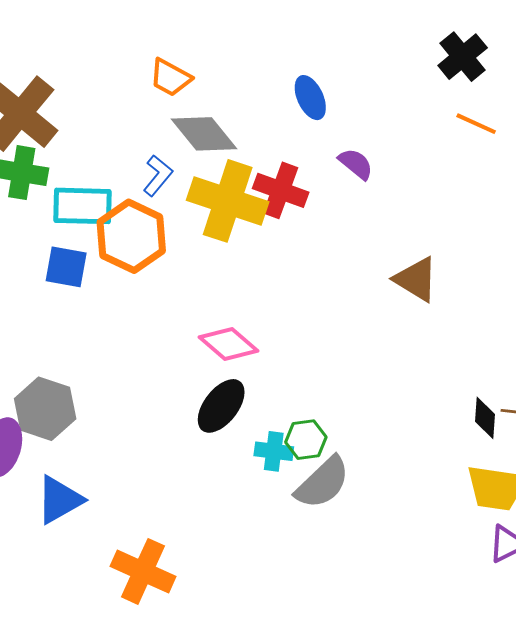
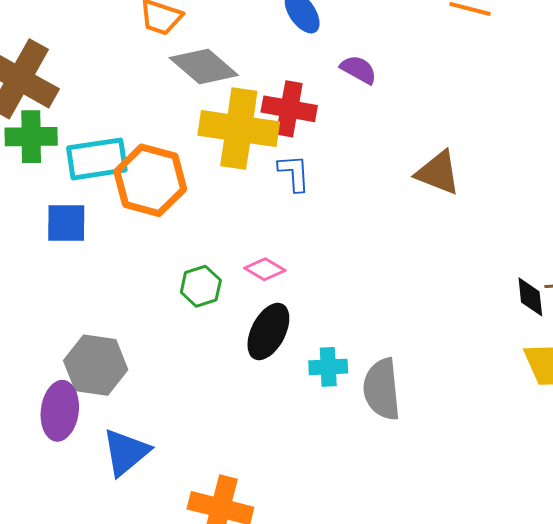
blue L-shape: (158, 176) -> (294, 173), moved, turned -33
blue square: (66, 267) -> (66, 223), moved
pink diamond: (229, 344) -> (265, 269), size x0.7
green hexagon: (306, 440) -> (201, 286), moved
gray semicircle: (323, 483) -> (382, 389), turned 138

